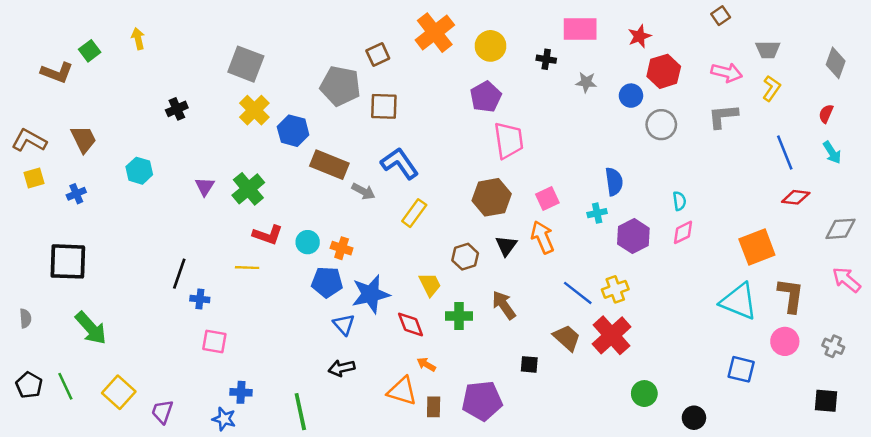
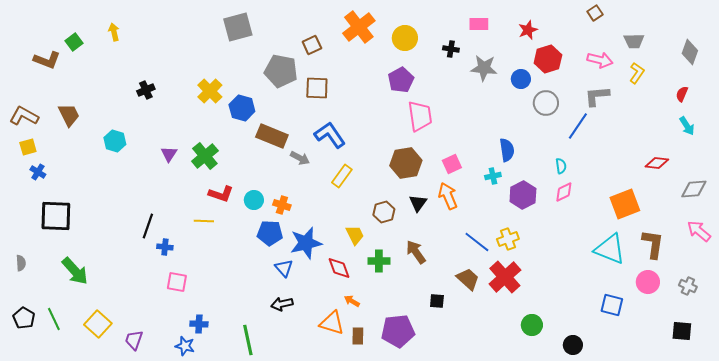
pink rectangle: (580, 29) -> (479, 24), size x0.7
gray square: (246, 64) -> (238, 27), moved, turned -36
gray star: (586, 82) -> (484, 68), size x1.5
blue line: (785, 152) -> (578, 126), moved, turned 56
blue cross: (76, 194) -> (38, 172), moved, turned -35

